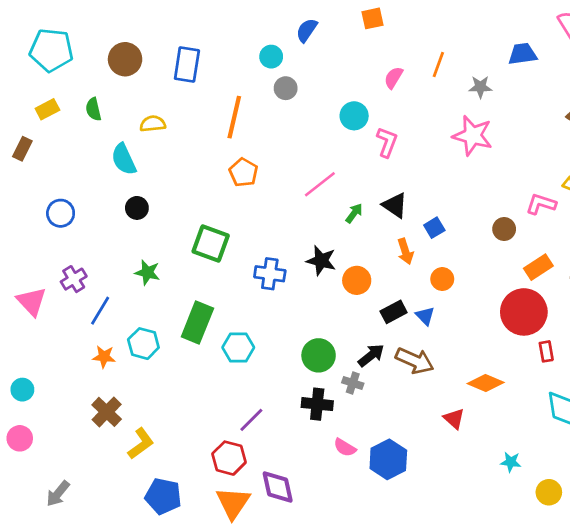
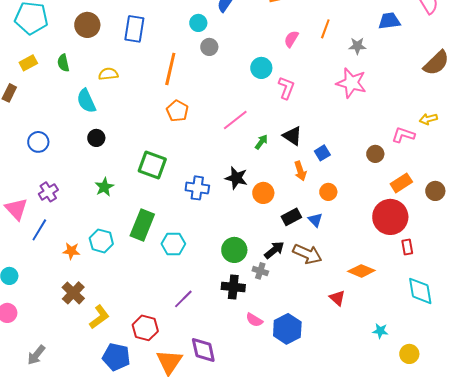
green star: (147, 272) -> (104, 187), turned 30
blue line: (100, 311) -> (39, 230), moved
red hexagon: (229, 458) -> (145, 328), moved

